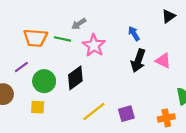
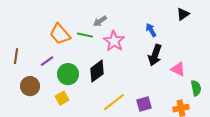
orange trapezoid: (35, 38) -> (60, 34), turned 45
pink triangle: (163, 61) -> (178, 69), moved
yellow square: (38, 107) -> (62, 98), turned -32

